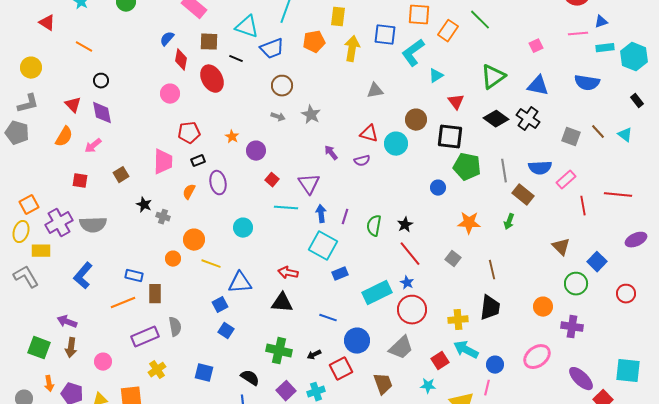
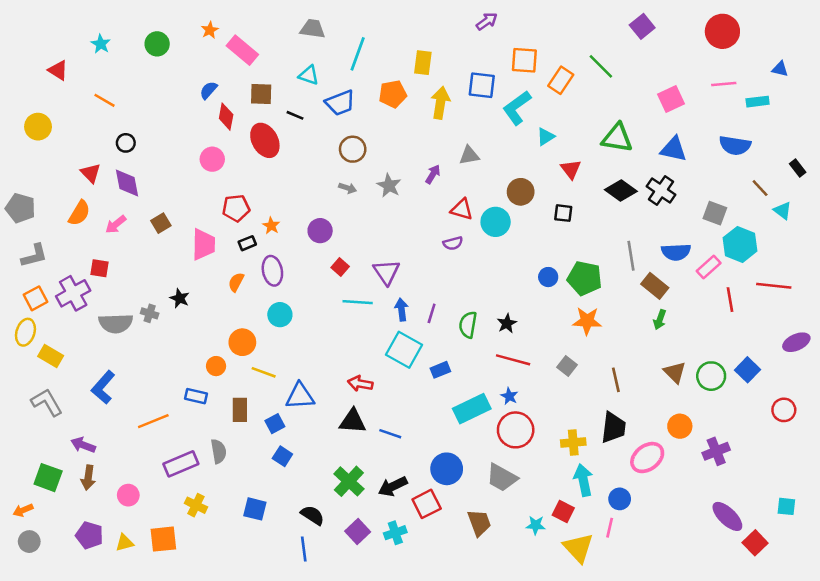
blue triangle: (601, 22) -> (780, 69), moved, turned 32
cyan triangle: (247, 27) -> (309, 75), size x0.7
pink square: (536, 46) -> (671, 99), size x1.5
cyan hexagon: (634, 57) -> (740, 244), moved
green triangle: (493, 77) -> (617, 138), turned 44
gray L-shape: (28, 104) -> (34, 256), moved
brown line: (598, 132) -> (760, 188), moved
orange star: (232, 137) -> (271, 226), moved
black square: (450, 137) -> (563, 213), size x0.6
purple arrow: (331, 153) -> (433, 174), moved, turned 70
green pentagon: (467, 167) -> (585, 278), moved
brown square: (121, 175) -> (161, 223), moved
gray cross: (163, 217) -> (150, 313), moved
green arrow: (509, 222) -> (660, 320), moved
purple cross: (59, 223) -> (73, 293), moved
cyan circle: (243, 228) -> (280, 315), moved
brown triangle: (561, 247) -> (675, 372), moved
yellow rectangle: (41, 251) -> (51, 356), turned 30
red line: (410, 254) -> (513, 360), turned -36
blue rectangle: (340, 274) -> (440, 370), moved
blue rectangle: (134, 276) -> (196, 396), moved
gray L-shape: (26, 277) -> (47, 402), moved
green circle: (576, 284) -> (711, 376), moved
brown rectangle: (155, 294) -> (240, 410), moved
blue line: (328, 318) -> (390, 434), moved
purple cross: (572, 327) -> (716, 451), turned -30
gray trapezoid: (401, 348) -> (502, 478), turned 72
cyan arrow: (466, 350) -> (583, 480), turned 50
green cross: (279, 351) -> (349, 481), turned 30
black arrow: (314, 355) -> (393, 486), size x1.6
pink ellipse: (537, 357) -> (647, 458), moved
red square: (440, 361) -> (563, 511), moved, turned -30
yellow cross: (157, 370) -> (196, 505), turned -30
cyan square: (628, 371) -> (786, 506), size x0.6
orange arrow: (49, 384) -> (23, 510), moved, turned 77

